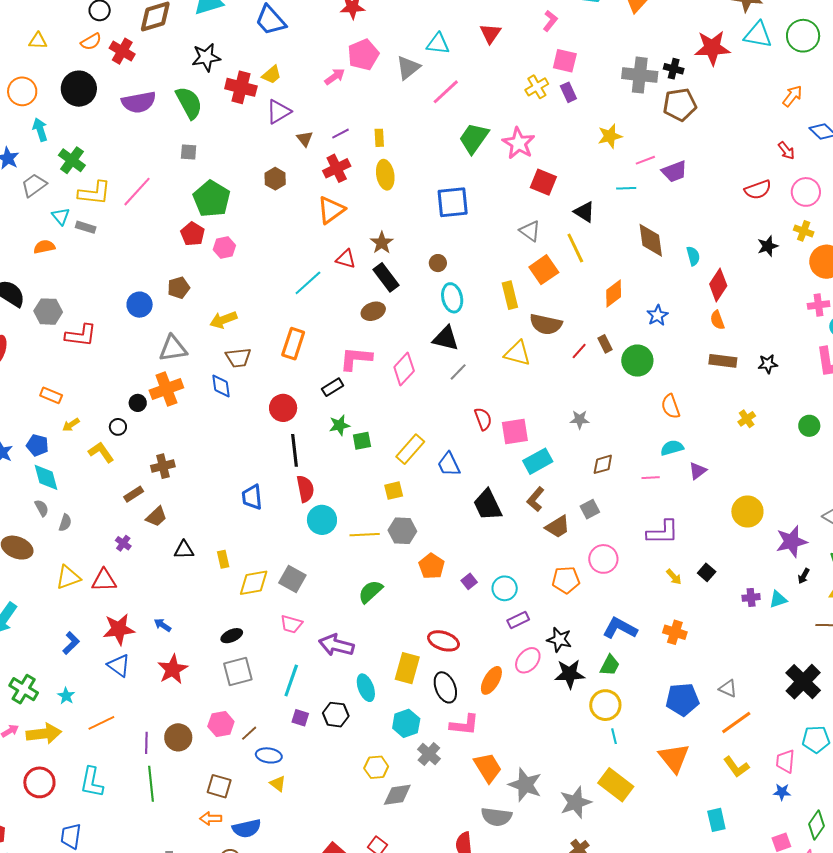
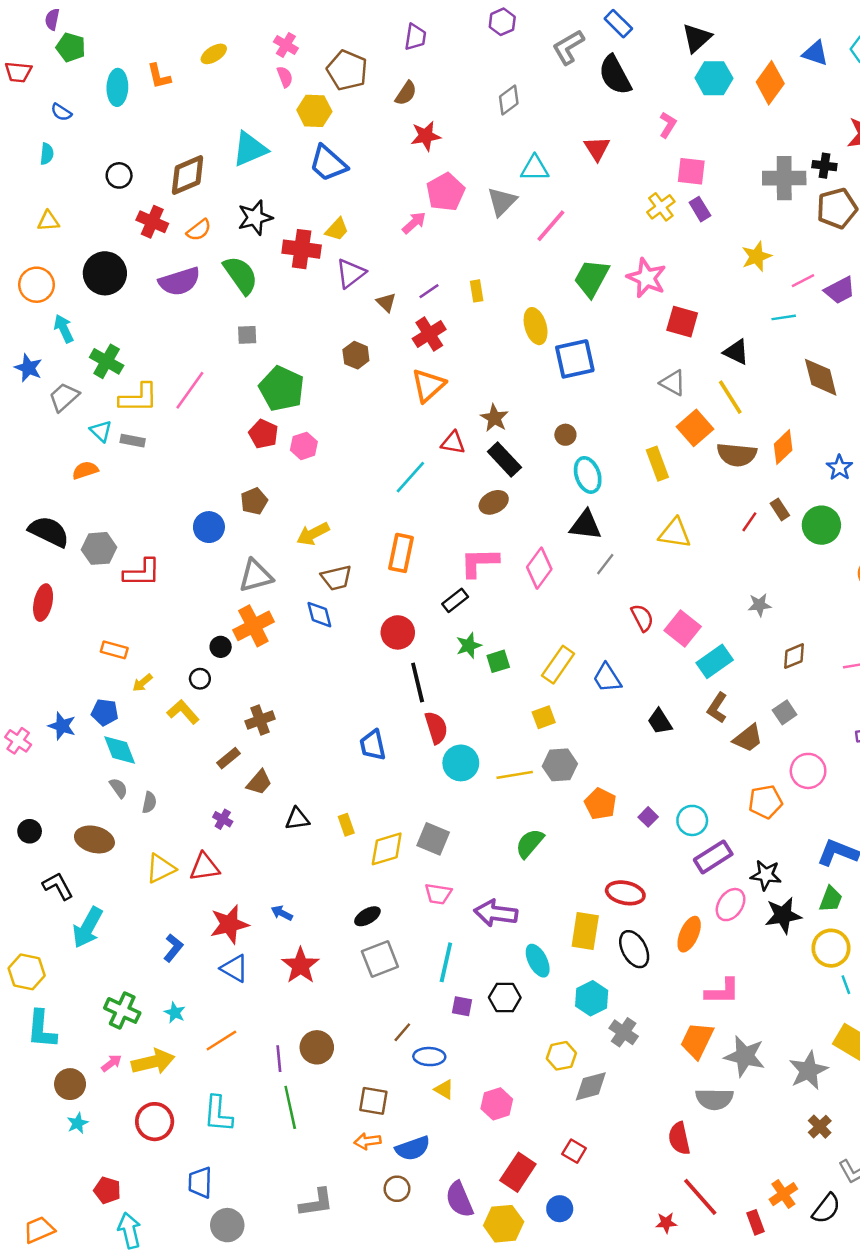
orange semicircle: (91, 42) -> (199, 230), moved
yellow ellipse: (385, 175) -> (536, 326), moved
brown semicircle: (546, 324) -> (737, 455), moved
pink square: (515, 431) -> (683, 629), turned -36
black trapezoid: (488, 505) -> (660, 722), size x0.7
purple rectangle: (518, 620) -> (713, 857), size x1.4
pink hexagon: (221, 724) -> (497, 1104), moved
pink L-shape: (464, 725) -> (722, 991), moved
orange trapezoid: (488, 768) -> (697, 1040), turned -116

